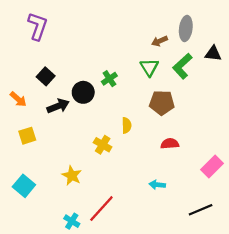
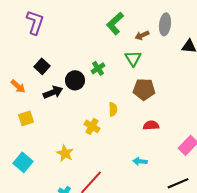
green L-shape: (182, 66) -> (115, 23), moved

